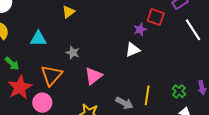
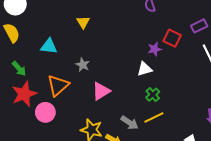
yellow triangle: (68, 12) -> (83, 22), turned -32
green cross: (179, 91) -> (153, 95), moved
yellow line: (147, 95) -> (154, 118), turned 48

